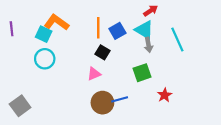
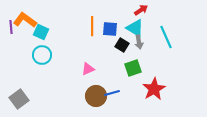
orange L-shape: (56, 22) -> (25, 20), moved
blue square: (117, 31) -> (110, 29), turned 35
black square: (102, 52) -> (122, 45), moved
red star: (165, 95) -> (154, 89), size x1.6

